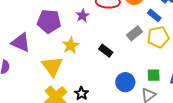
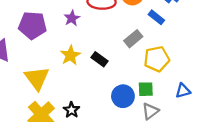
yellow pentagon: (158, 37) -> (157, 59), moved
yellow star: (71, 46) -> (70, 55), moved
green square: (154, 75) -> (146, 89), moved

